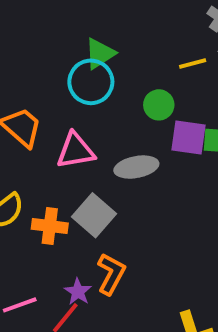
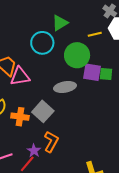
green triangle: (100, 53) -> (60, 23), moved
green circle: (159, 105) -> (77, 55), size x1.6
pink triangle: (76, 151) -> (20, 76), moved

